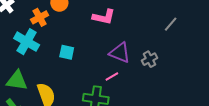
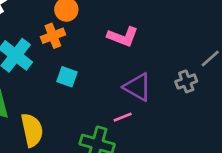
orange cross: (40, 17) -> (53, 36), moved
gray cross: (150, 59) -> (186, 81), moved

